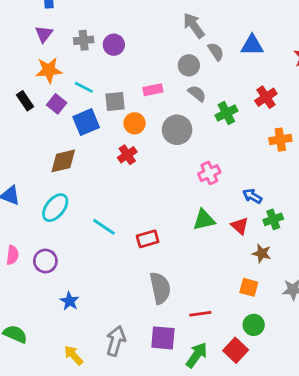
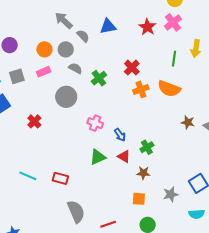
red cross: (266, 97) -> (132, 68), moved
gray square: (115, 101) -> (17, 76), moved
orange circle: (134, 123) -> (44, 49), moved
pink cross: (209, 173) -> (95, 123), turned -35
blue arrow: (252, 196) -> (120, 135), moved, turned -144
red rectangle: (148, 239) -> (60, 178), turned 42

